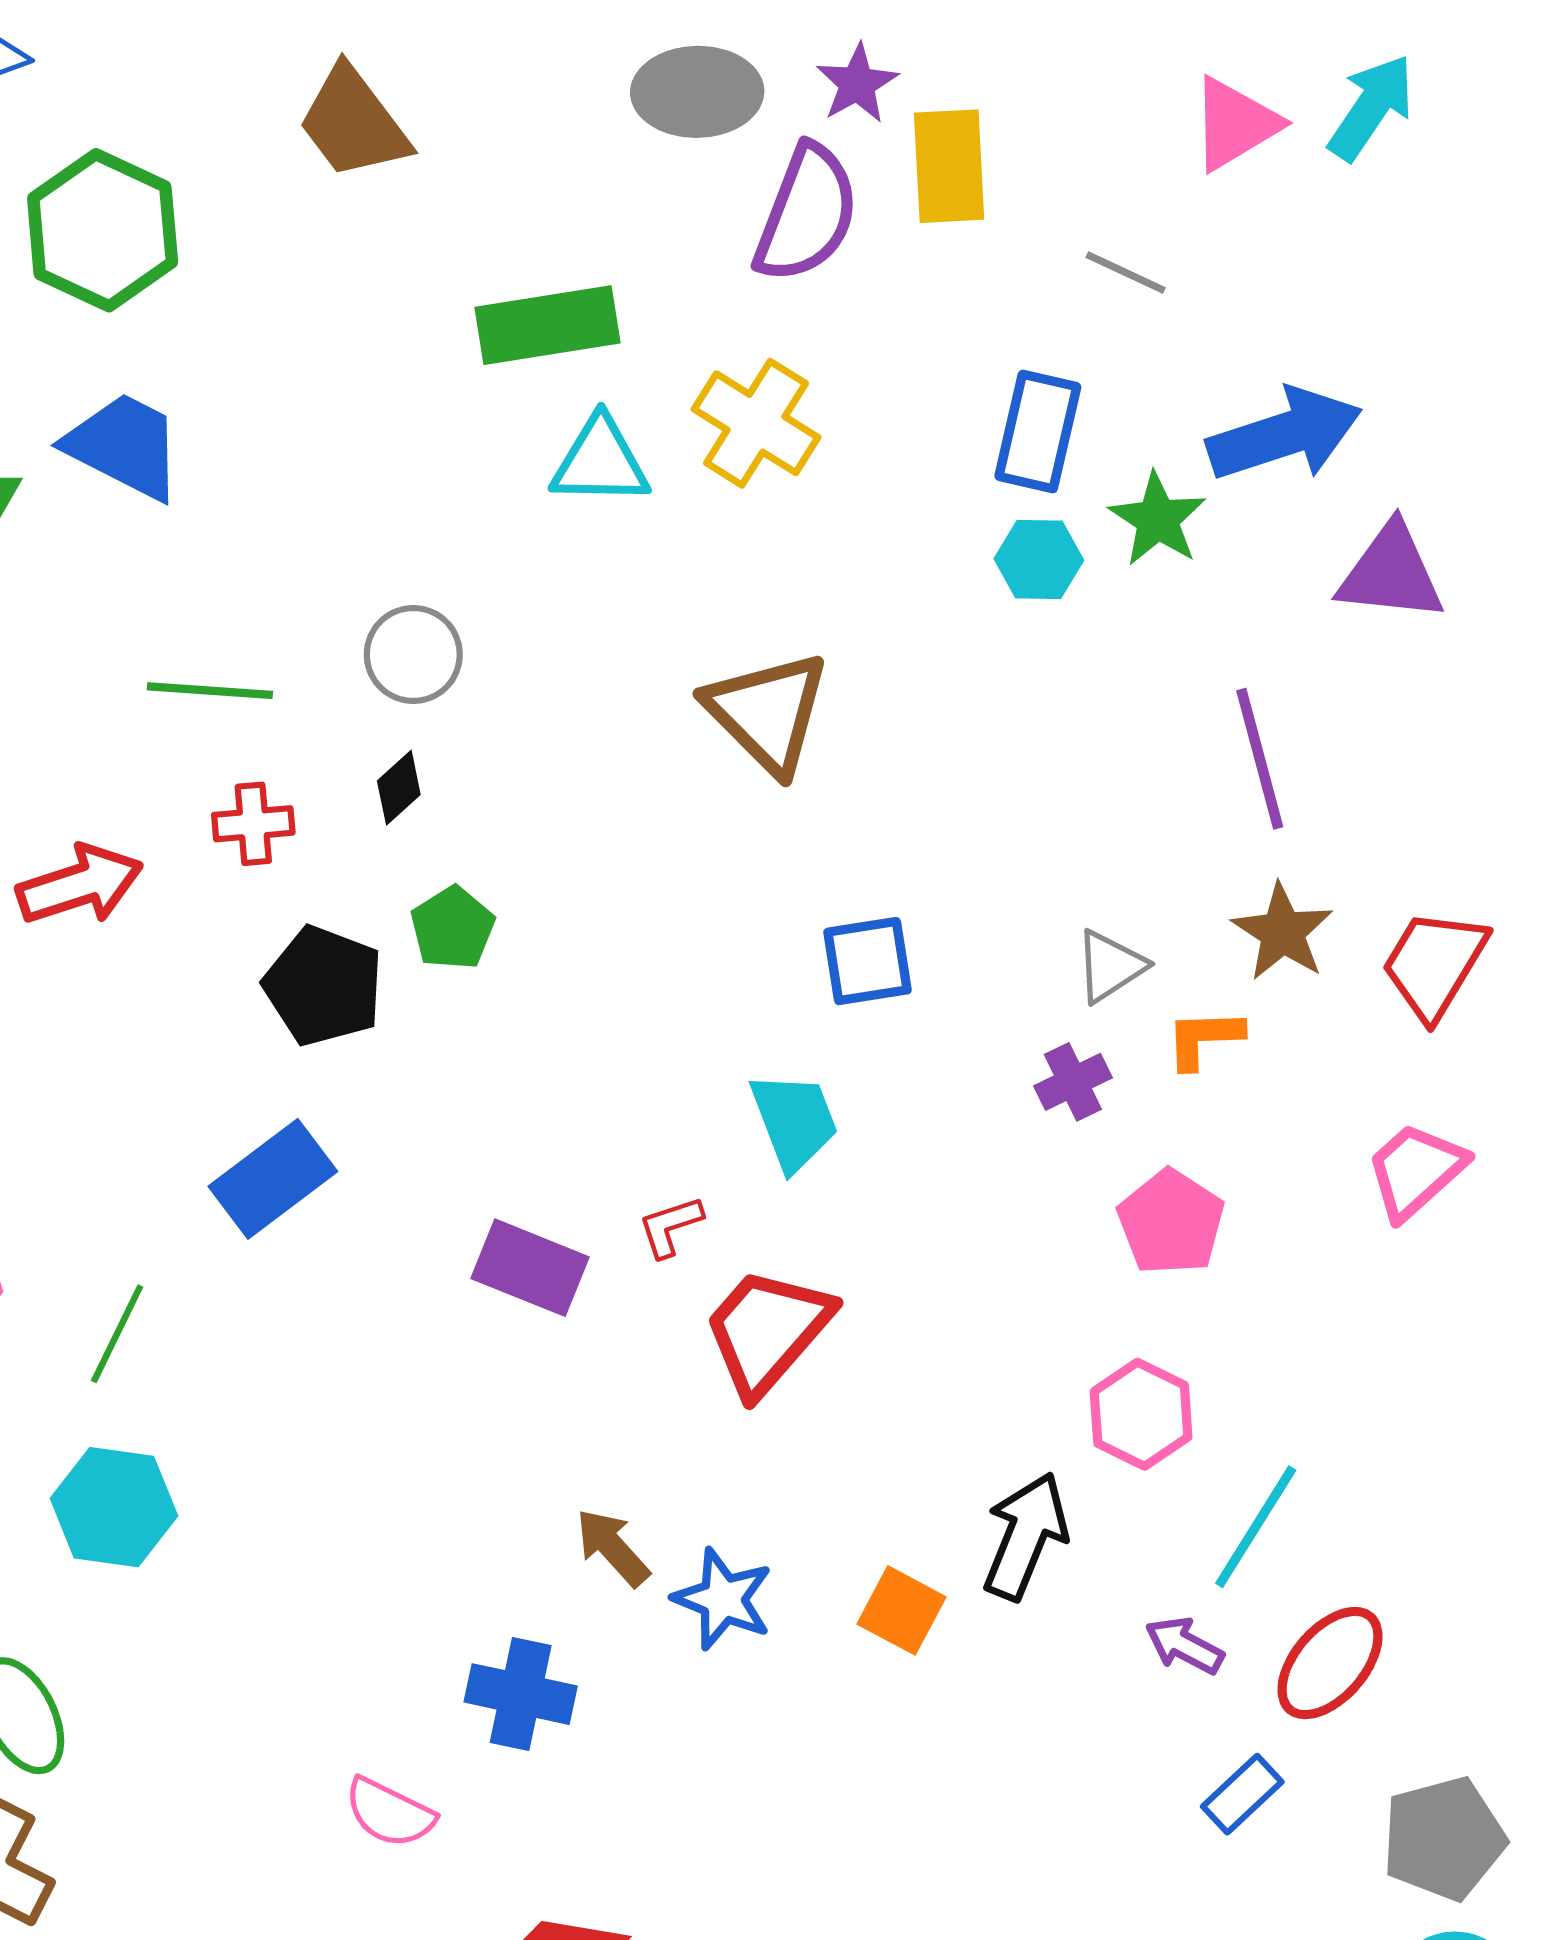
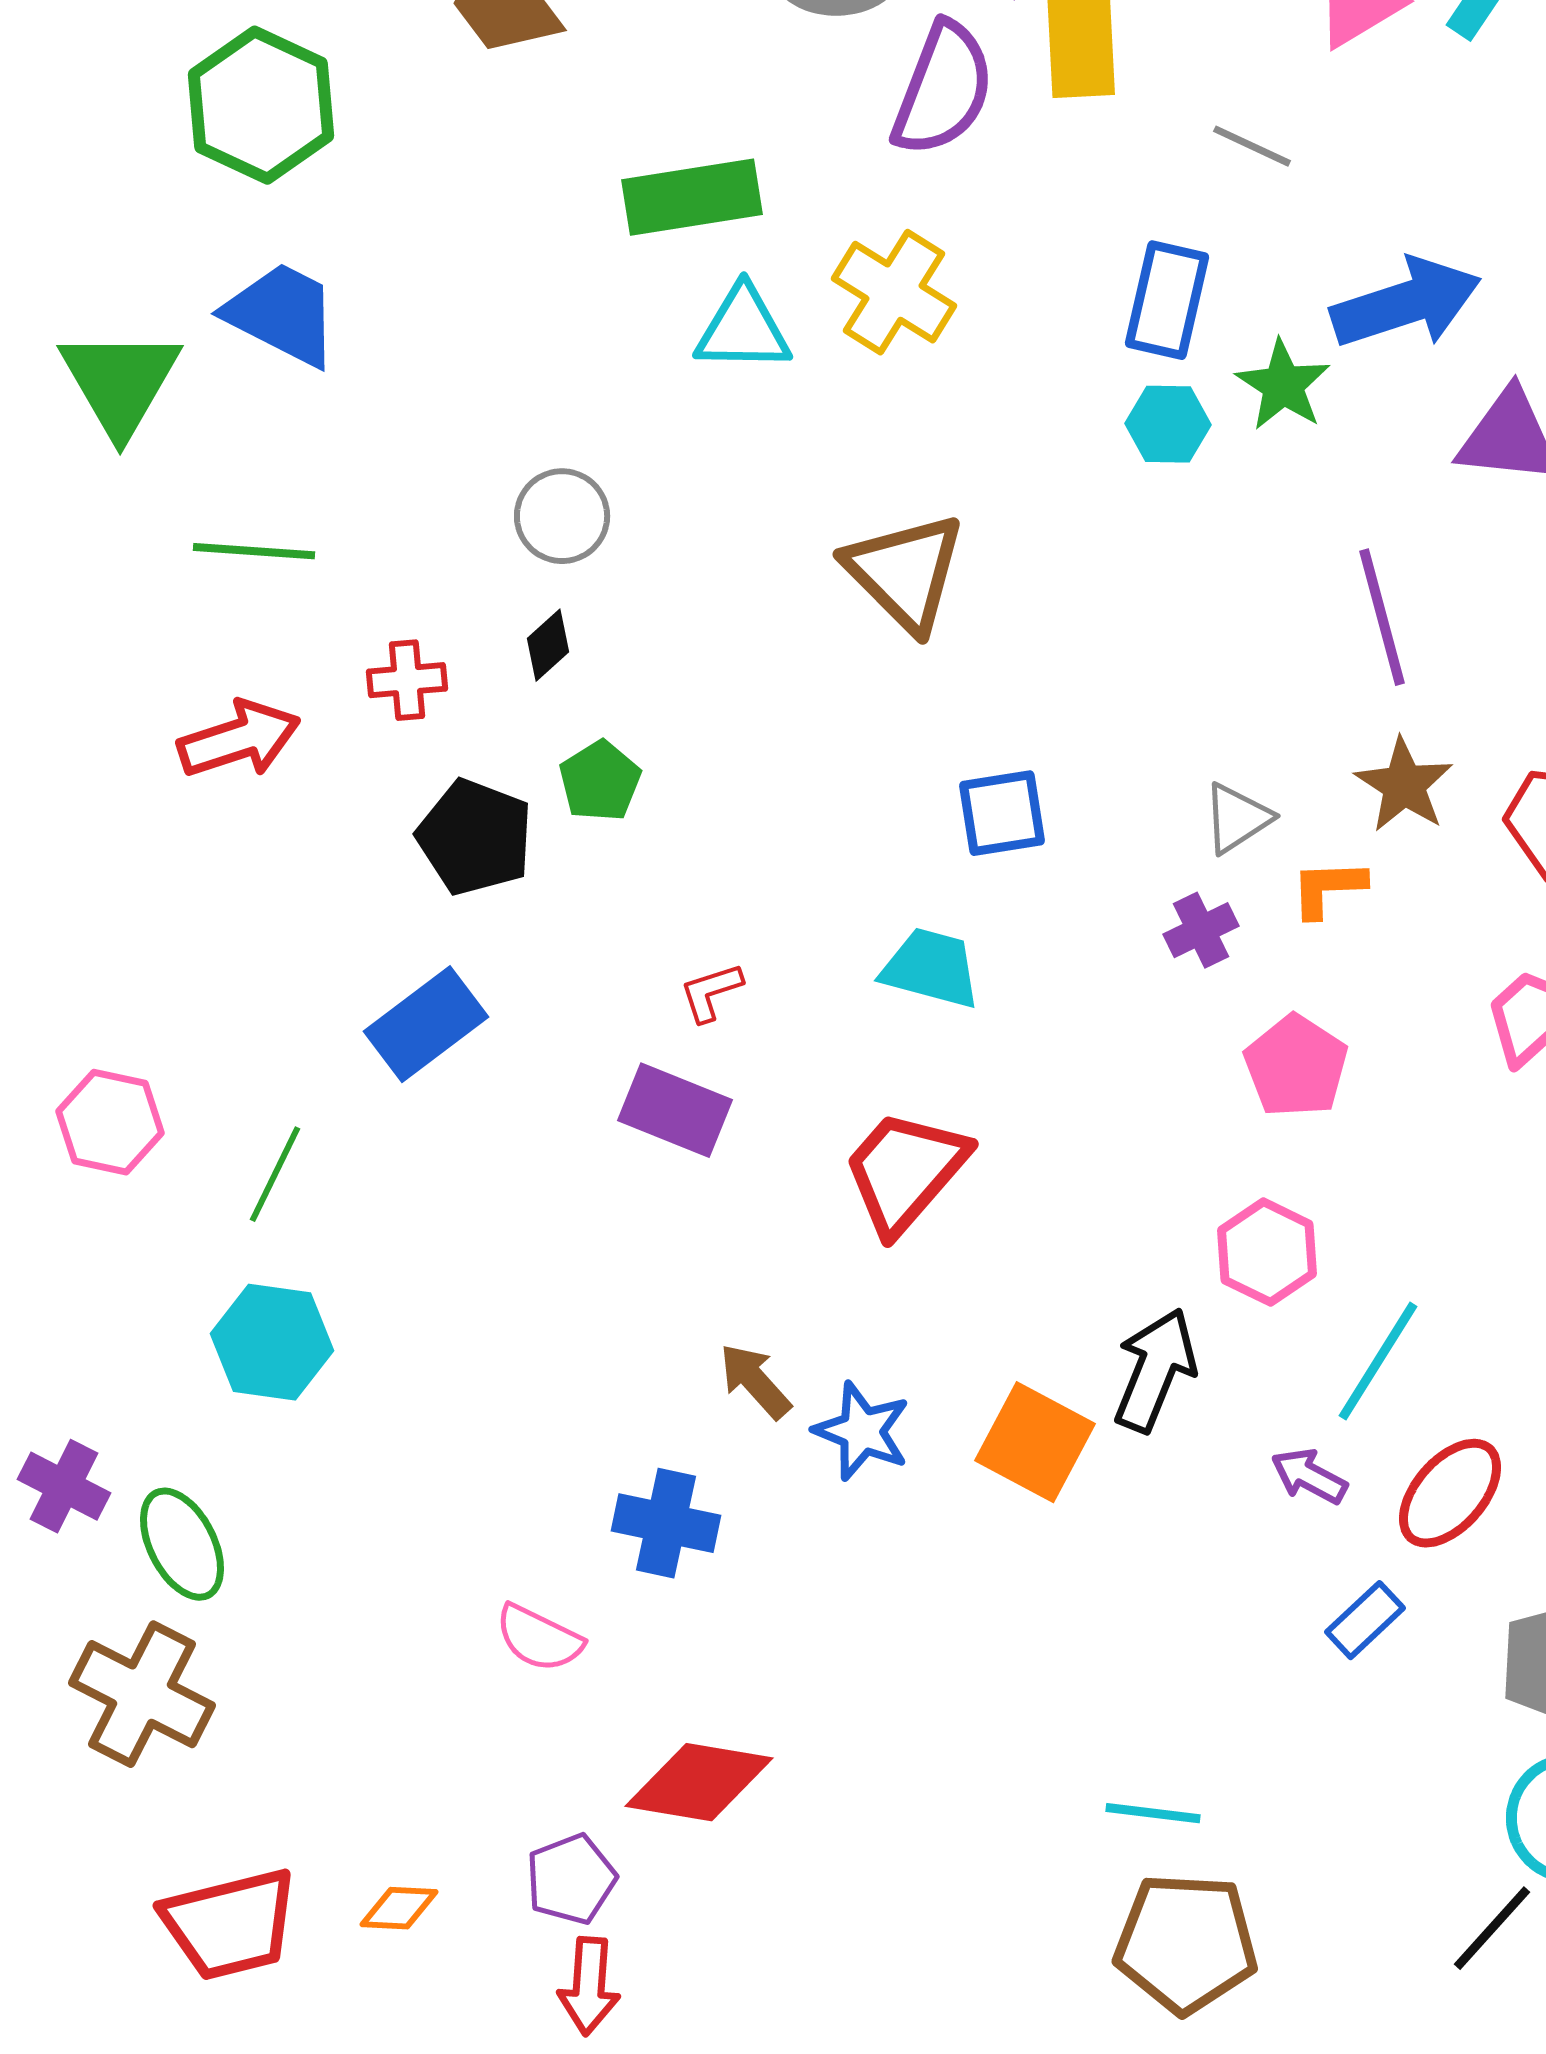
green line: (210, 691) -> (254, 551), moved
cyan trapezoid: (794, 1121) -> (931, 968), turned -54
red L-shape: (670, 1226) -> (711, 992), moved
orange square: (902, 1610) -> (1035, 1442), size x1.4

